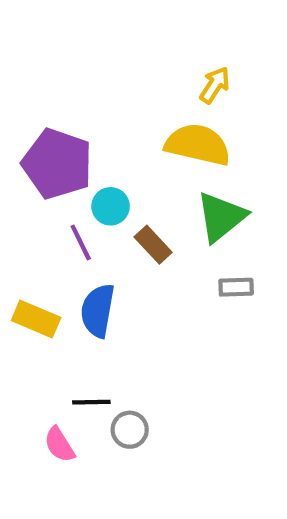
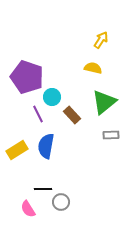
yellow semicircle: (198, 145) -> (93, 68), size x0.6
yellow rectangle: (36, 319) -> (17, 150), turned -55

